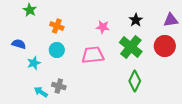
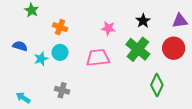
cyan star: (34, 63) -> (41, 59), moved
green diamond: (135, 81) -> (157, 85), moved
cyan arrow: (41, 92) -> (23, 98), moved

